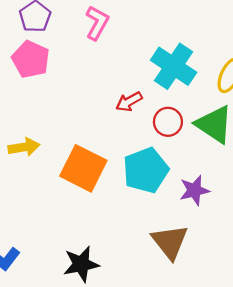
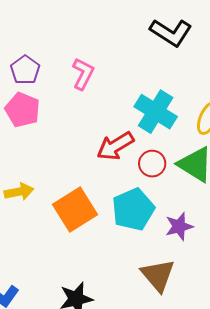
red arrow: (129, 102) -> (115, 146), size x1.5
orange square: (83, 168) -> (75, 210), turned 33

